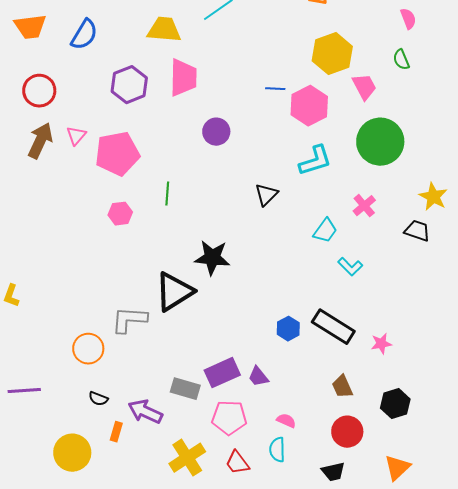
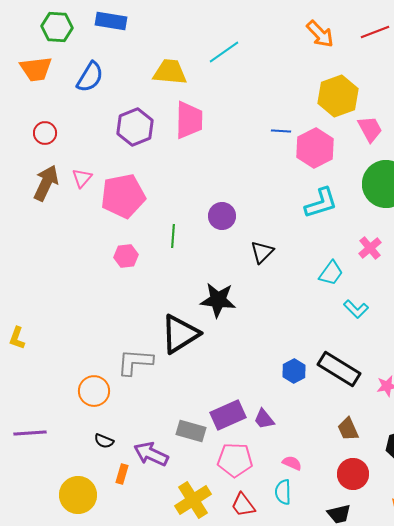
red circle: (39, 91) -> (45, 133), size x0.7
purple circle: (216, 132) -> (222, 216), moved
black triangle: (266, 195) -> (262, 252), moved

